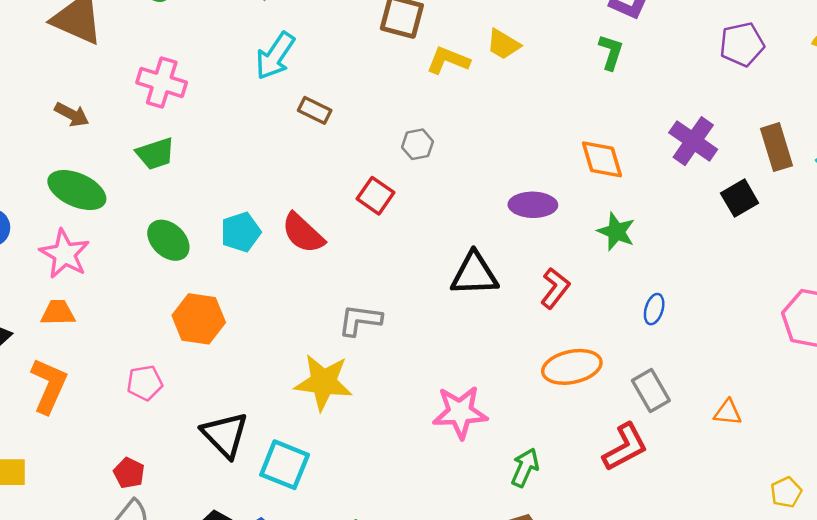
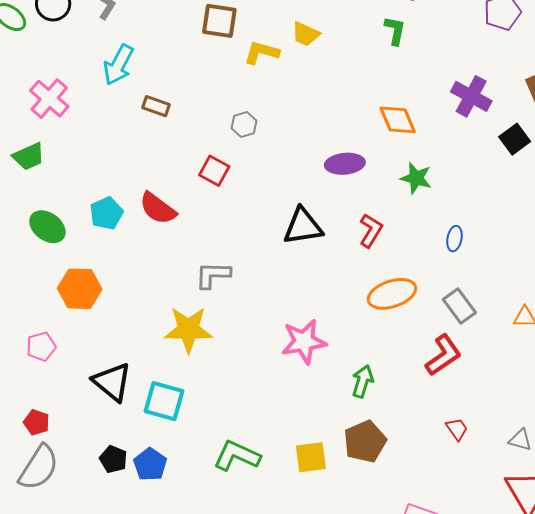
pink cross: (162, 83) -> (49, 99), moved, turned 30

